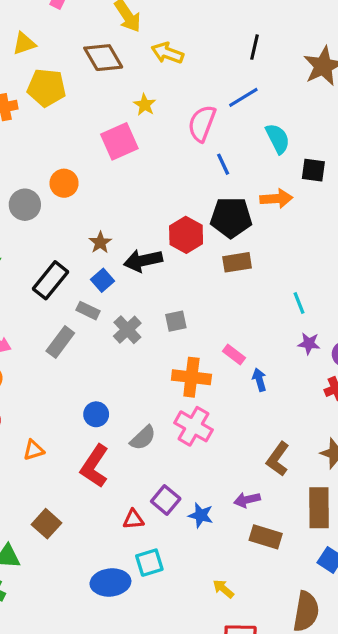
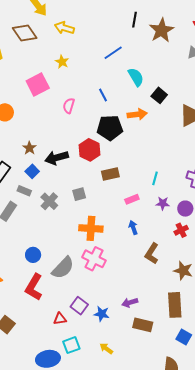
black line: (254, 47) -> (134, 20), moved
yellow star: (145, 105) -> (62, 62), moved
pink semicircle: (202, 123) -> (69, 106), moved, size x0.7
black square: (313, 170) -> (159, 95), turned 35
red hexagon: (186, 235) -> (90, 150), moved
brown rectangle: (237, 262) -> (110, 174), moved
cyan line: (299, 303) -> (155, 178), turned 40
pink rectangle: (234, 355) -> (132, 199), moved, turned -56
gray semicircle: (143, 438) -> (63, 268), size x1.4
brown L-shape: (278, 459) -> (152, 253), moved
yellow arrow: (223, 589) -> (106, 348), moved

